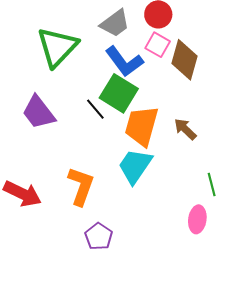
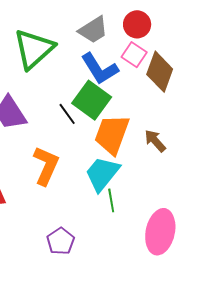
green line: (212, 185) -> (111, 200), moved
orange L-shape: (81, 186) -> (46, 166), moved
pink ellipse: (197, 219) -> (160, 232), size x1.6

